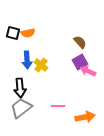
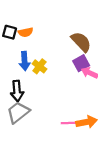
brown semicircle: (80, 42) -> (81, 42), size x1.5
pink line: (58, 106) -> (68, 123), moved

